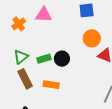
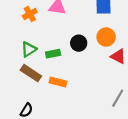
black circle: (62, 59) -> (79, 43), moved
brown rectangle: (25, 79) -> (31, 73), turned -36

